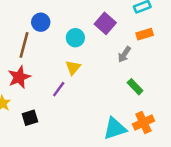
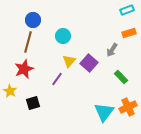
blue circle: (41, 22) -> (33, 20), moved
purple square: (105, 23) -> (89, 63), moved
cyan circle: (75, 38) -> (63, 36), moved
cyan triangle: (115, 129) -> (104, 112), turned -35

